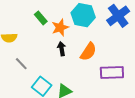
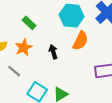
orange star: (60, 27) -> (24, 47), moved
orange semicircle: (88, 52) -> (80, 41), moved

